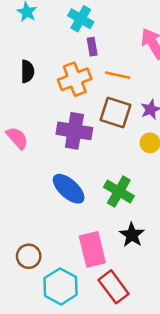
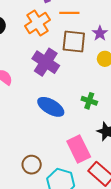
purple cross: (74, 131) -> (46, 62), turned 36
green cross: (119, 192) -> (89, 101), size x0.7

